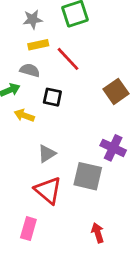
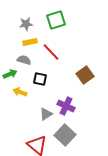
purple cross: (113, 148) -> (66, 106), moved
gray triangle: (47, 154) -> (46, 114), moved
gray square: (88, 176) -> (65, 135), turned 30

